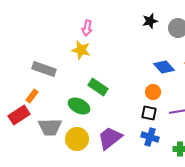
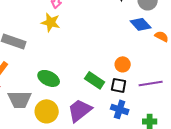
blue diamond: (164, 67) -> (141, 24), moved
green rectangle: (98, 87) -> (95, 80), moved

